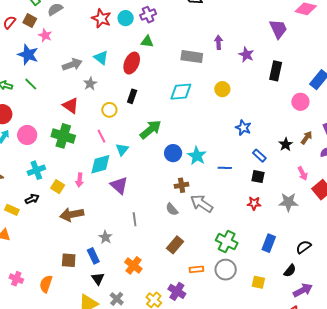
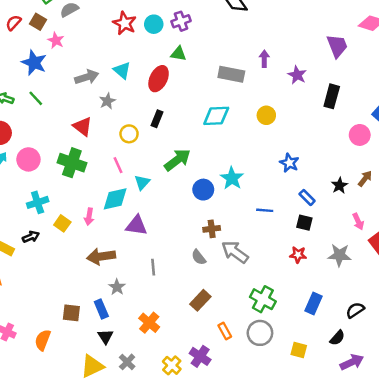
cyan star: (197, 156) -> (232, 178), moved
purple triangle: (119, 185) -> (137, 225), turned -36
brown arrow: (72, 214) -> (101, 256), moved
orange rectangle: (196, 269) -> (225, 331), turned 64

